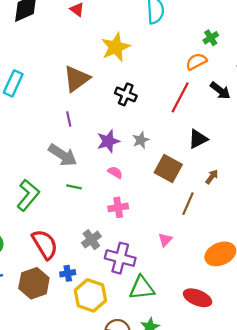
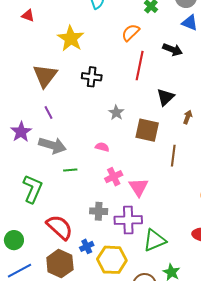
orange semicircle: (196, 62) -> (131, 33), moved
purple star: (108, 141) -> (21, 132), moved
brown arrow: (212, 177) -> (188, 117), moved
gray cross: (91, 240) -> (99, 211), turned -36
pink triangle: (165, 240) -> (138, 187), moved, size x1.5

